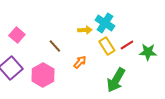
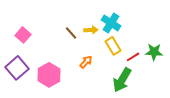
red line: (127, 45) -> (133, 57), moved
brown line: (55, 46) -> (71, 33), moved

